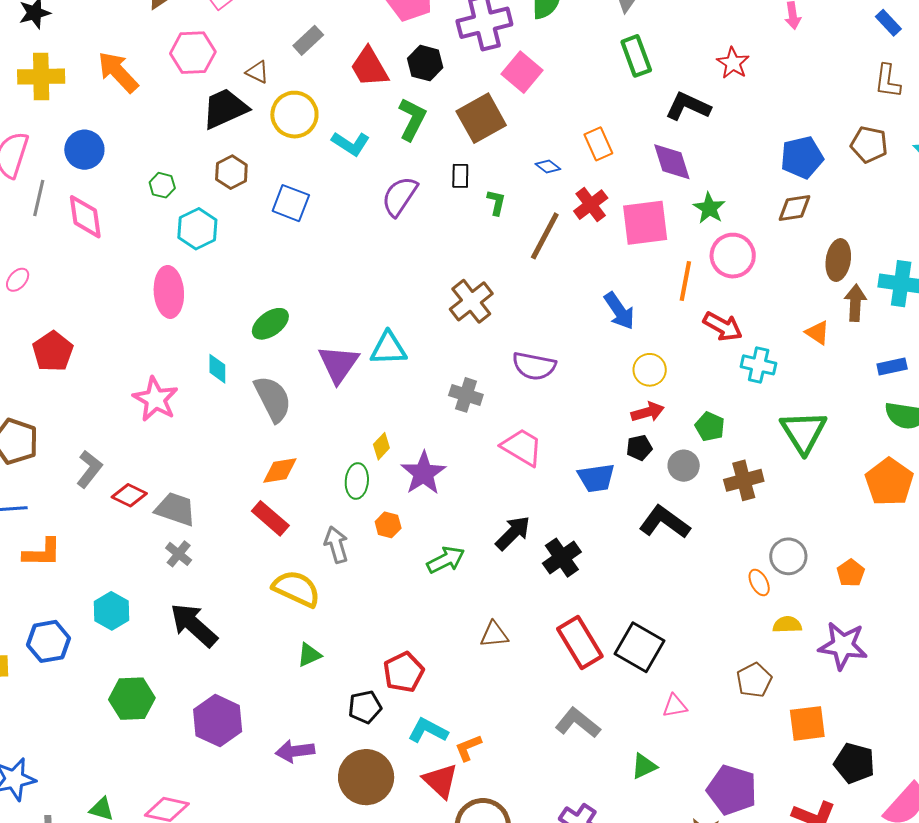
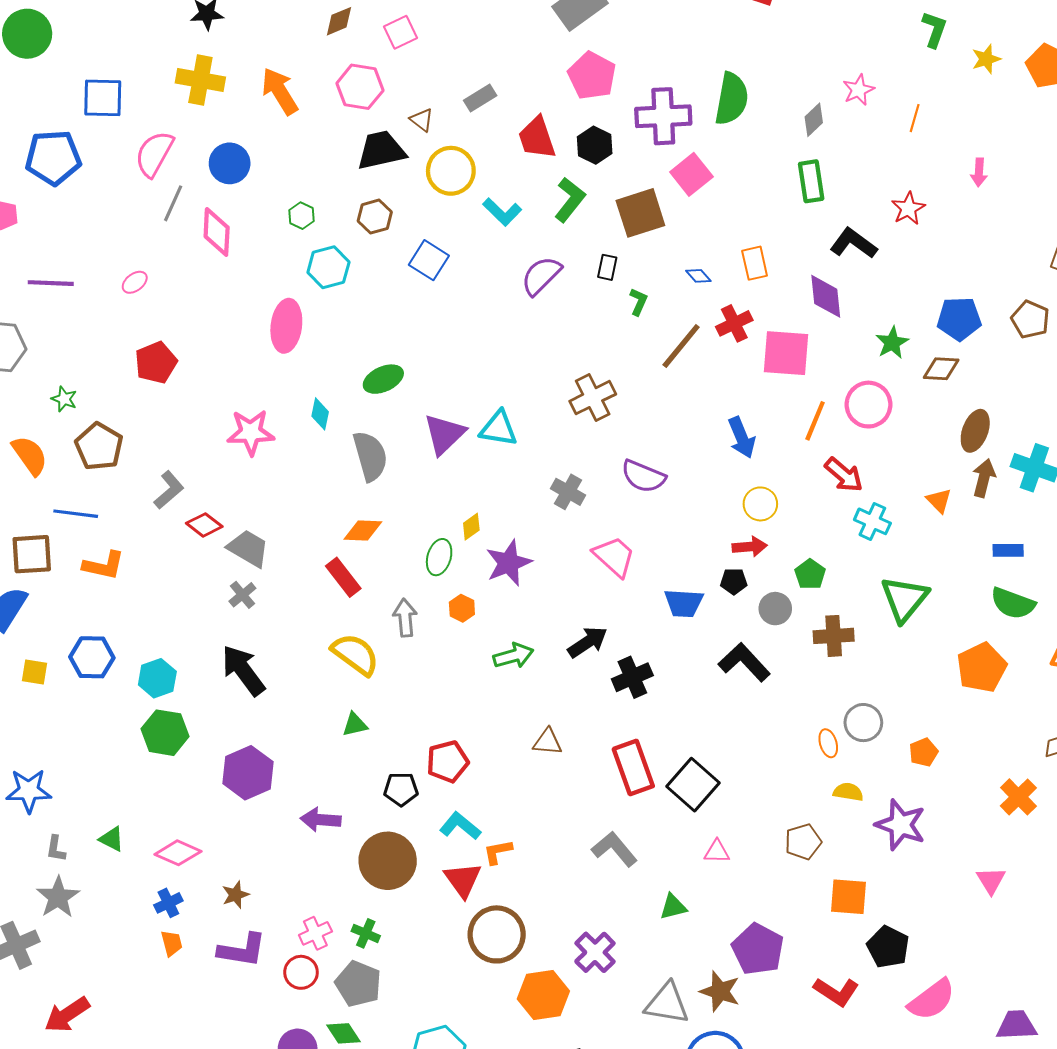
green star: (709, 208) -> (892, 343), moved
pink star: (155, 399) -> (251, 432), turned 30
cyan hexagon: (111, 611) -> (157, 678), moved

